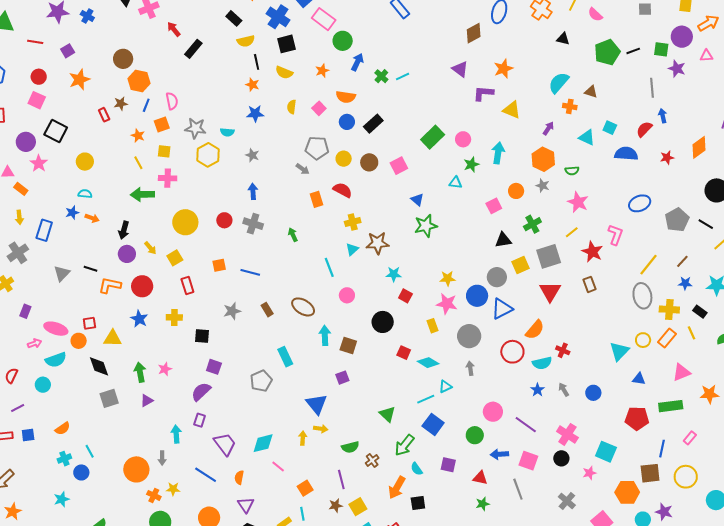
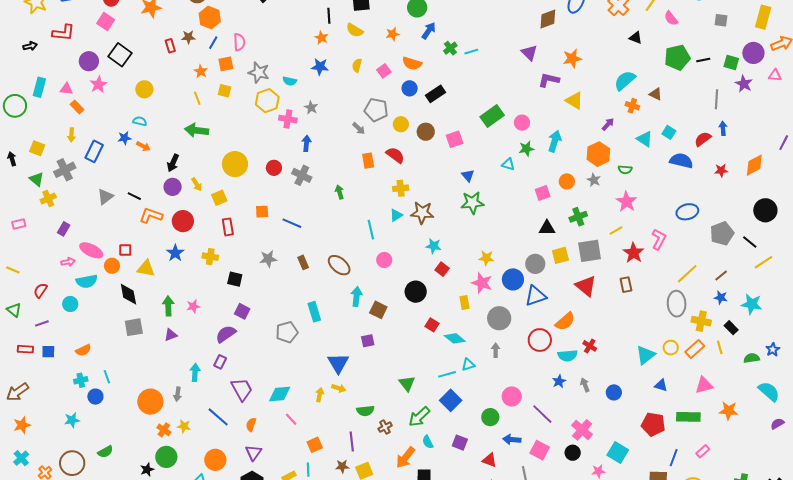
pink cross: (168, 178) -> (288, 119), moved
red triangle: (550, 291) -> (586, 286), turned -30

